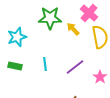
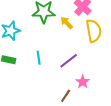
pink star: (100, 77) -> (83, 82), moved

